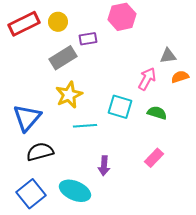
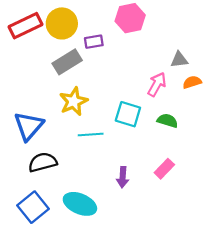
yellow circle: (58, 22) -> (62, 23), size x1.5
purple arrow: (104, 166) -> (123, 177), moved

